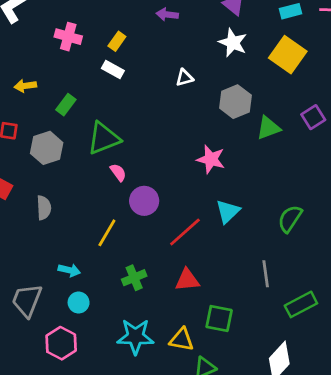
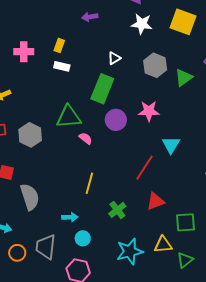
green rectangle: (66, 105) -> (102, 89), moved, size x1.8
green triangle: (104, 138) -> (69, 117), turned 32
purple circle: (144, 201) -> (116, 120), moved
gray semicircle: (44, 208) -> (30, 197), moved, size x1.5

